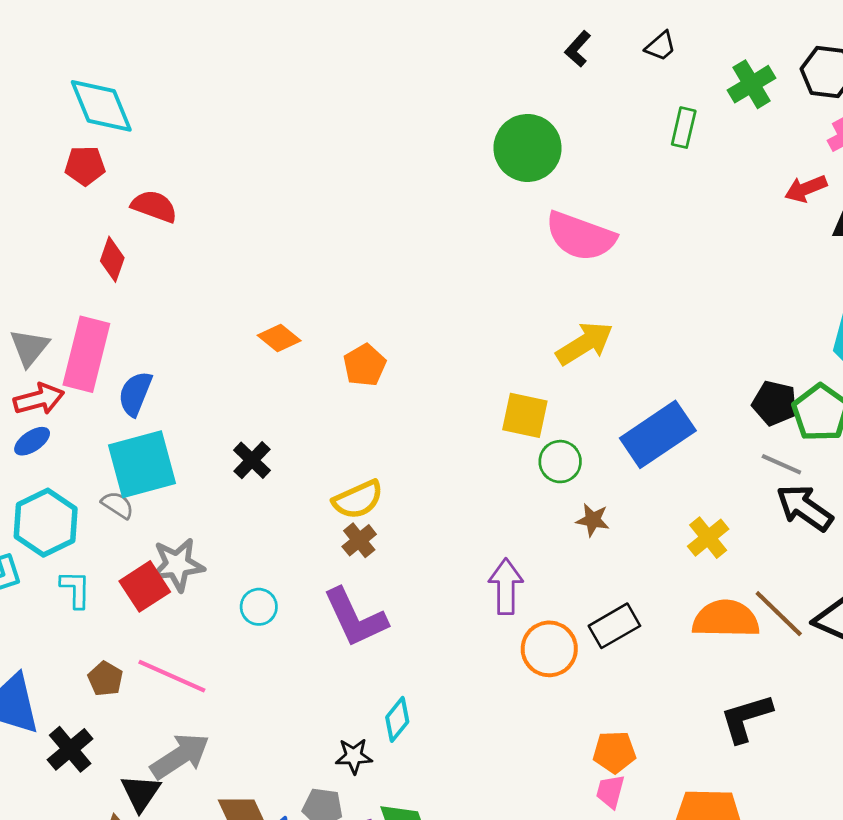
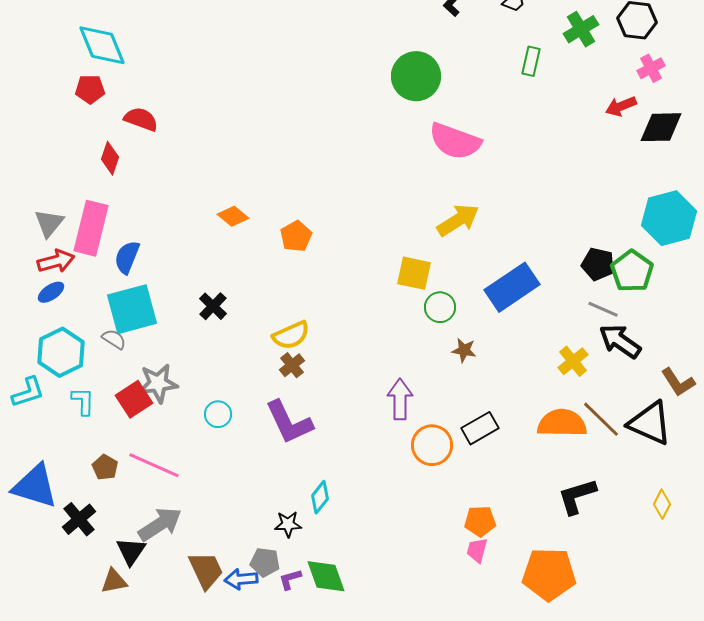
yellow cross: (708, 538) -> (573, 361), moved

